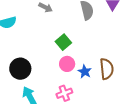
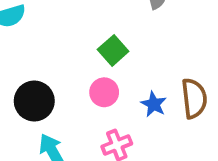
pink circle: (67, 64) -> (104, 92), moved

